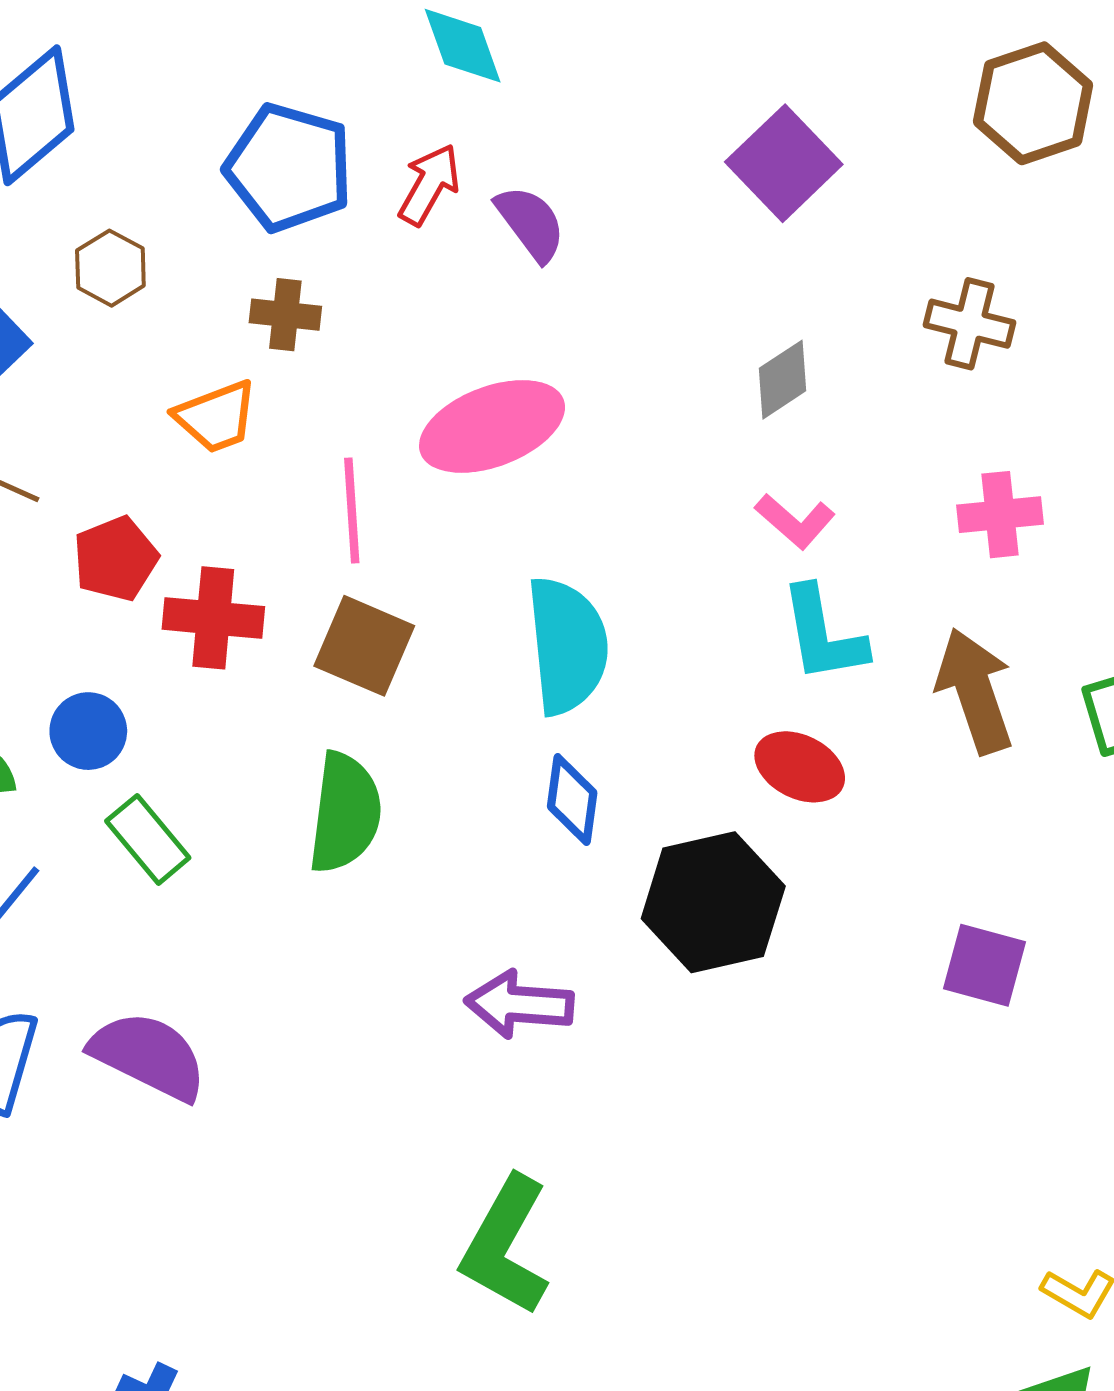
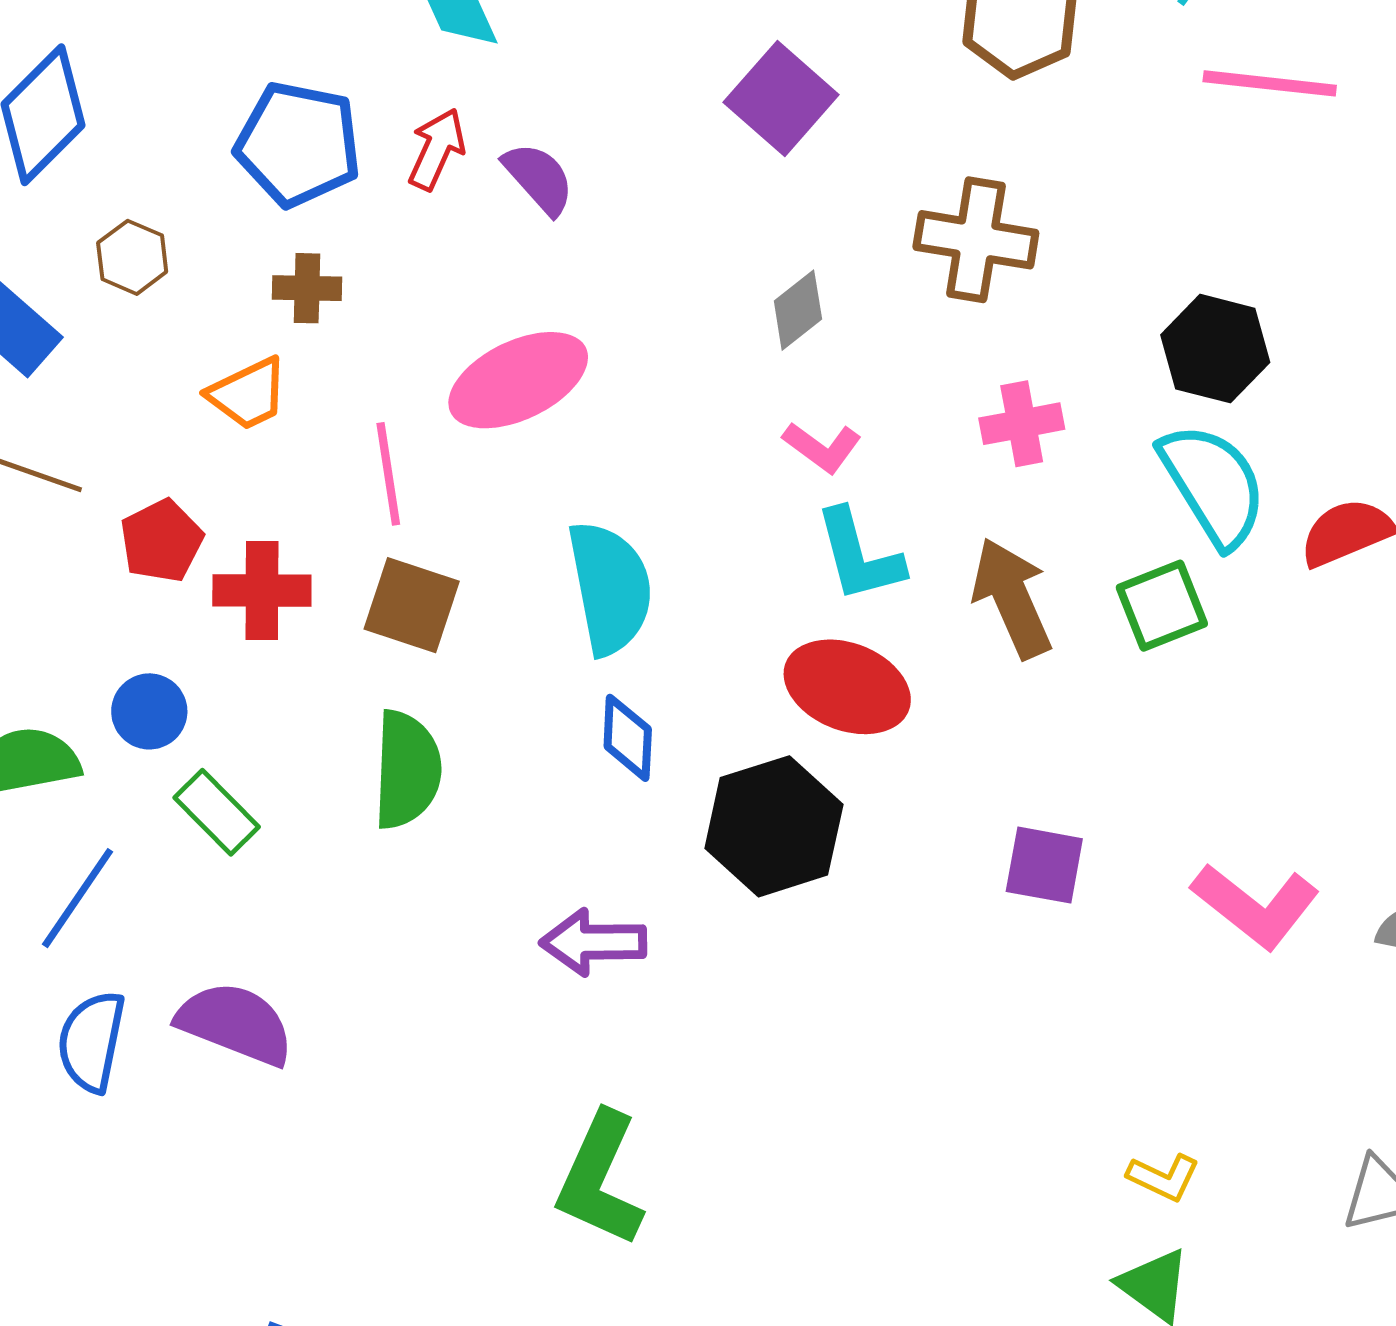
brown cross: (970, 324) -> (976, 240), size x1.4
red ellipse: (800, 767) -> (847, 687), size x1.4

